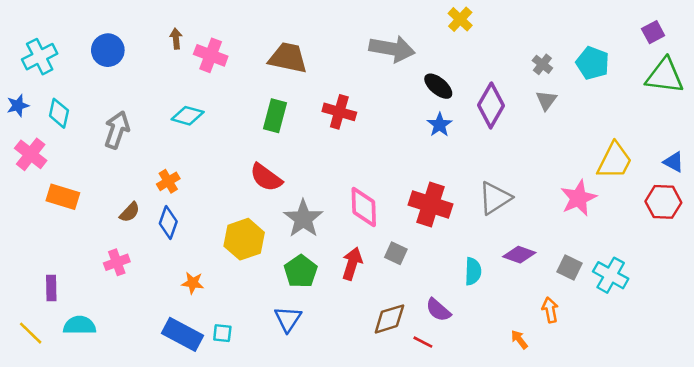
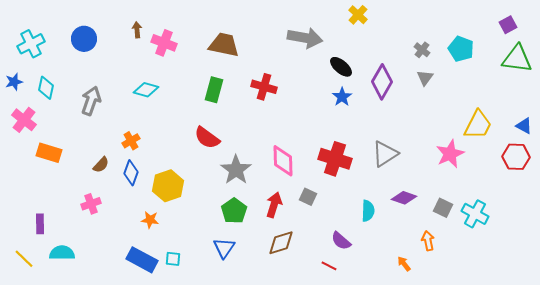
yellow hexagon: (244, 239) -> (168, 186), moved
brown diamond: (389, 319) -> (281, 243), moved

